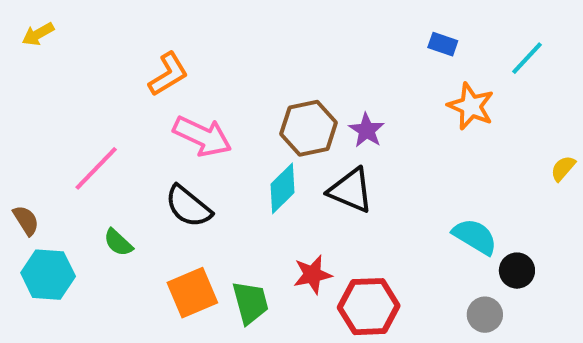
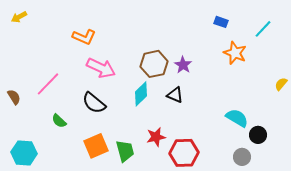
orange L-shape: (168, 74) -> (84, 37), turned 55
black triangle: (351, 190) -> (175, 95), size x0.7
brown semicircle: (26, 220) -> (14, 97), moved
cyan hexagon: (48, 275) -> (24, 153), moved

